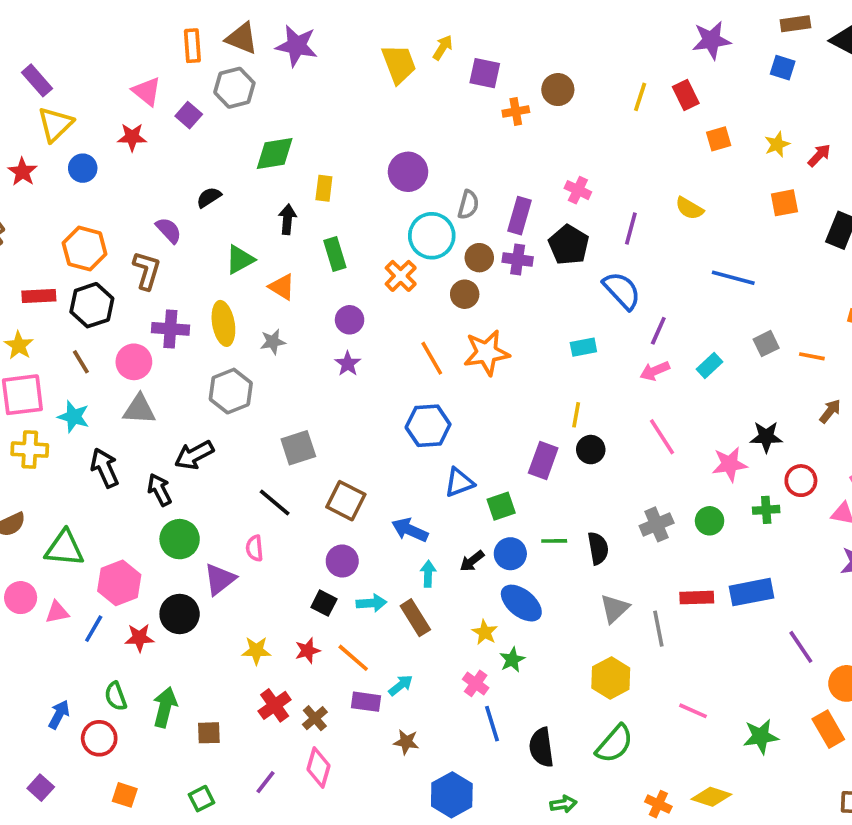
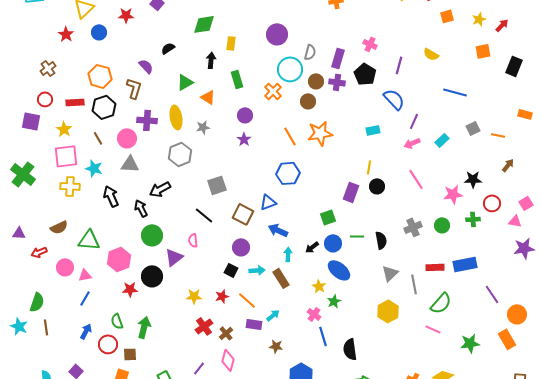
blue triangle: (459, 482) -> (268, 202), moved
blue line: (94, 629) -> (85, 298), moved
brown square: (209, 733) -> (130, 354), moved
green semicircle: (614, 744) -> (441, 303), moved

